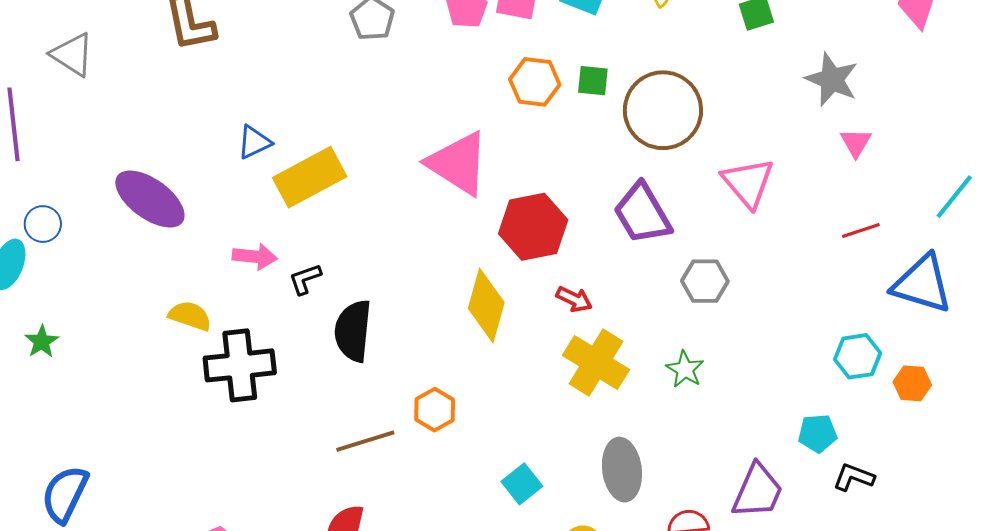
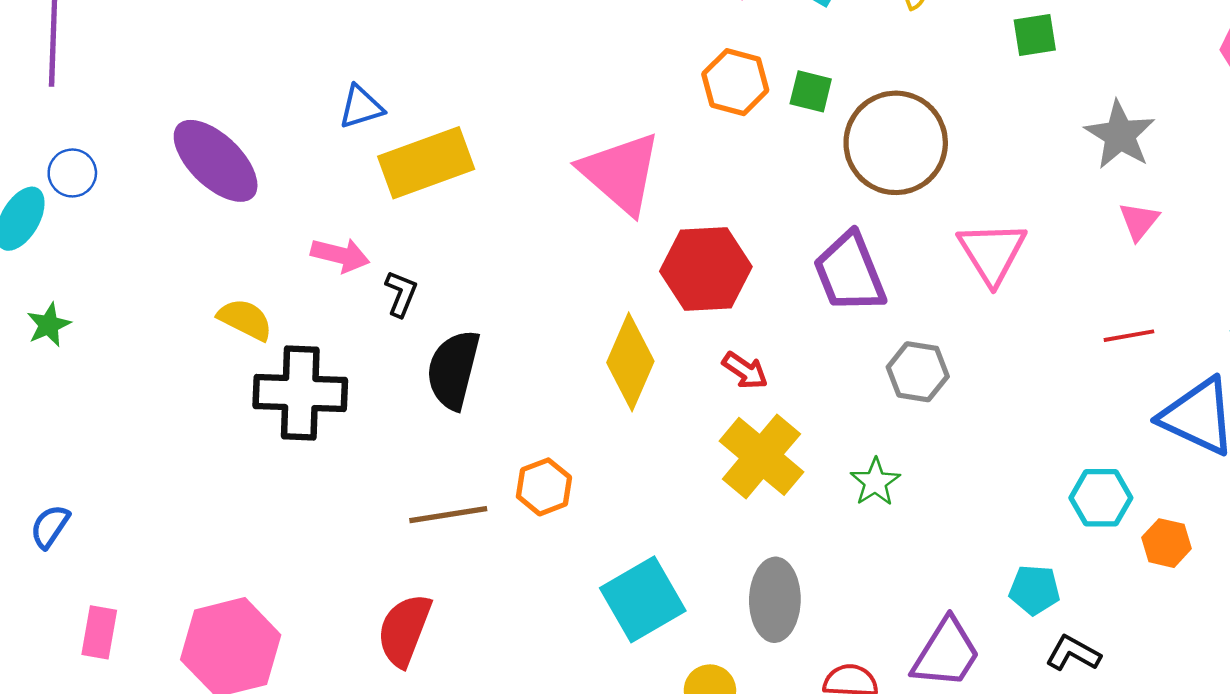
black L-shape: (305, 279) -> (401, 294), turned 123
cyan square: (522, 484) -> (643, 599), size x1.6
blue semicircle: (65, 494) -> (50, 526), size x0.6

